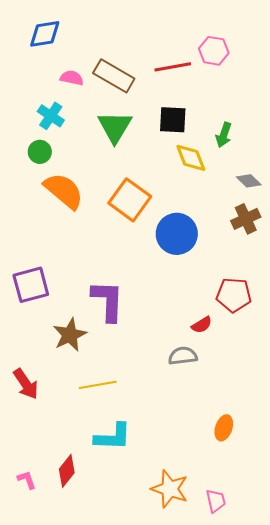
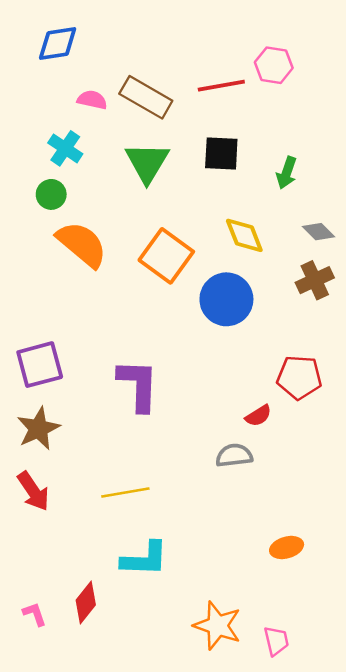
yellow diamond: (191, 158) -> (244, 235), moved
brown star: (70, 335) -> (38, 429), moved
orange ellipse: (224, 428) -> (287, 548), turned 55

